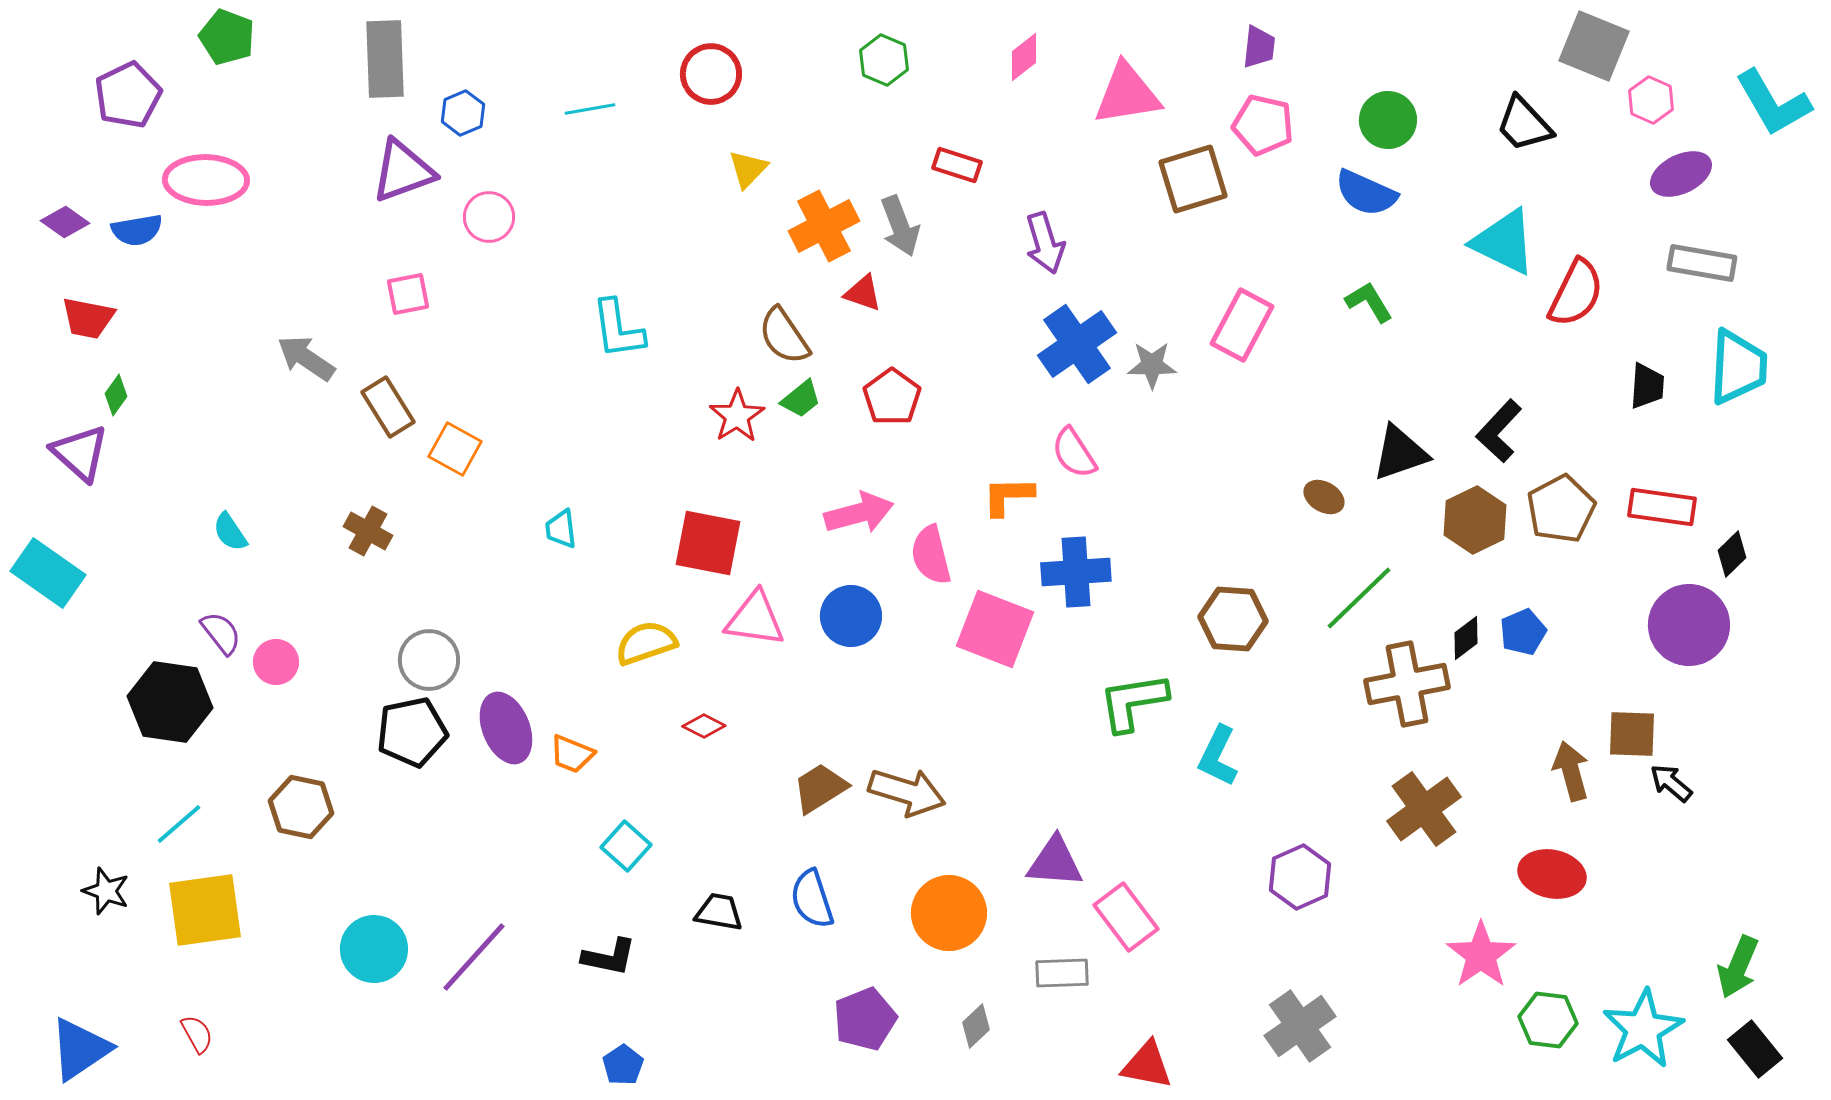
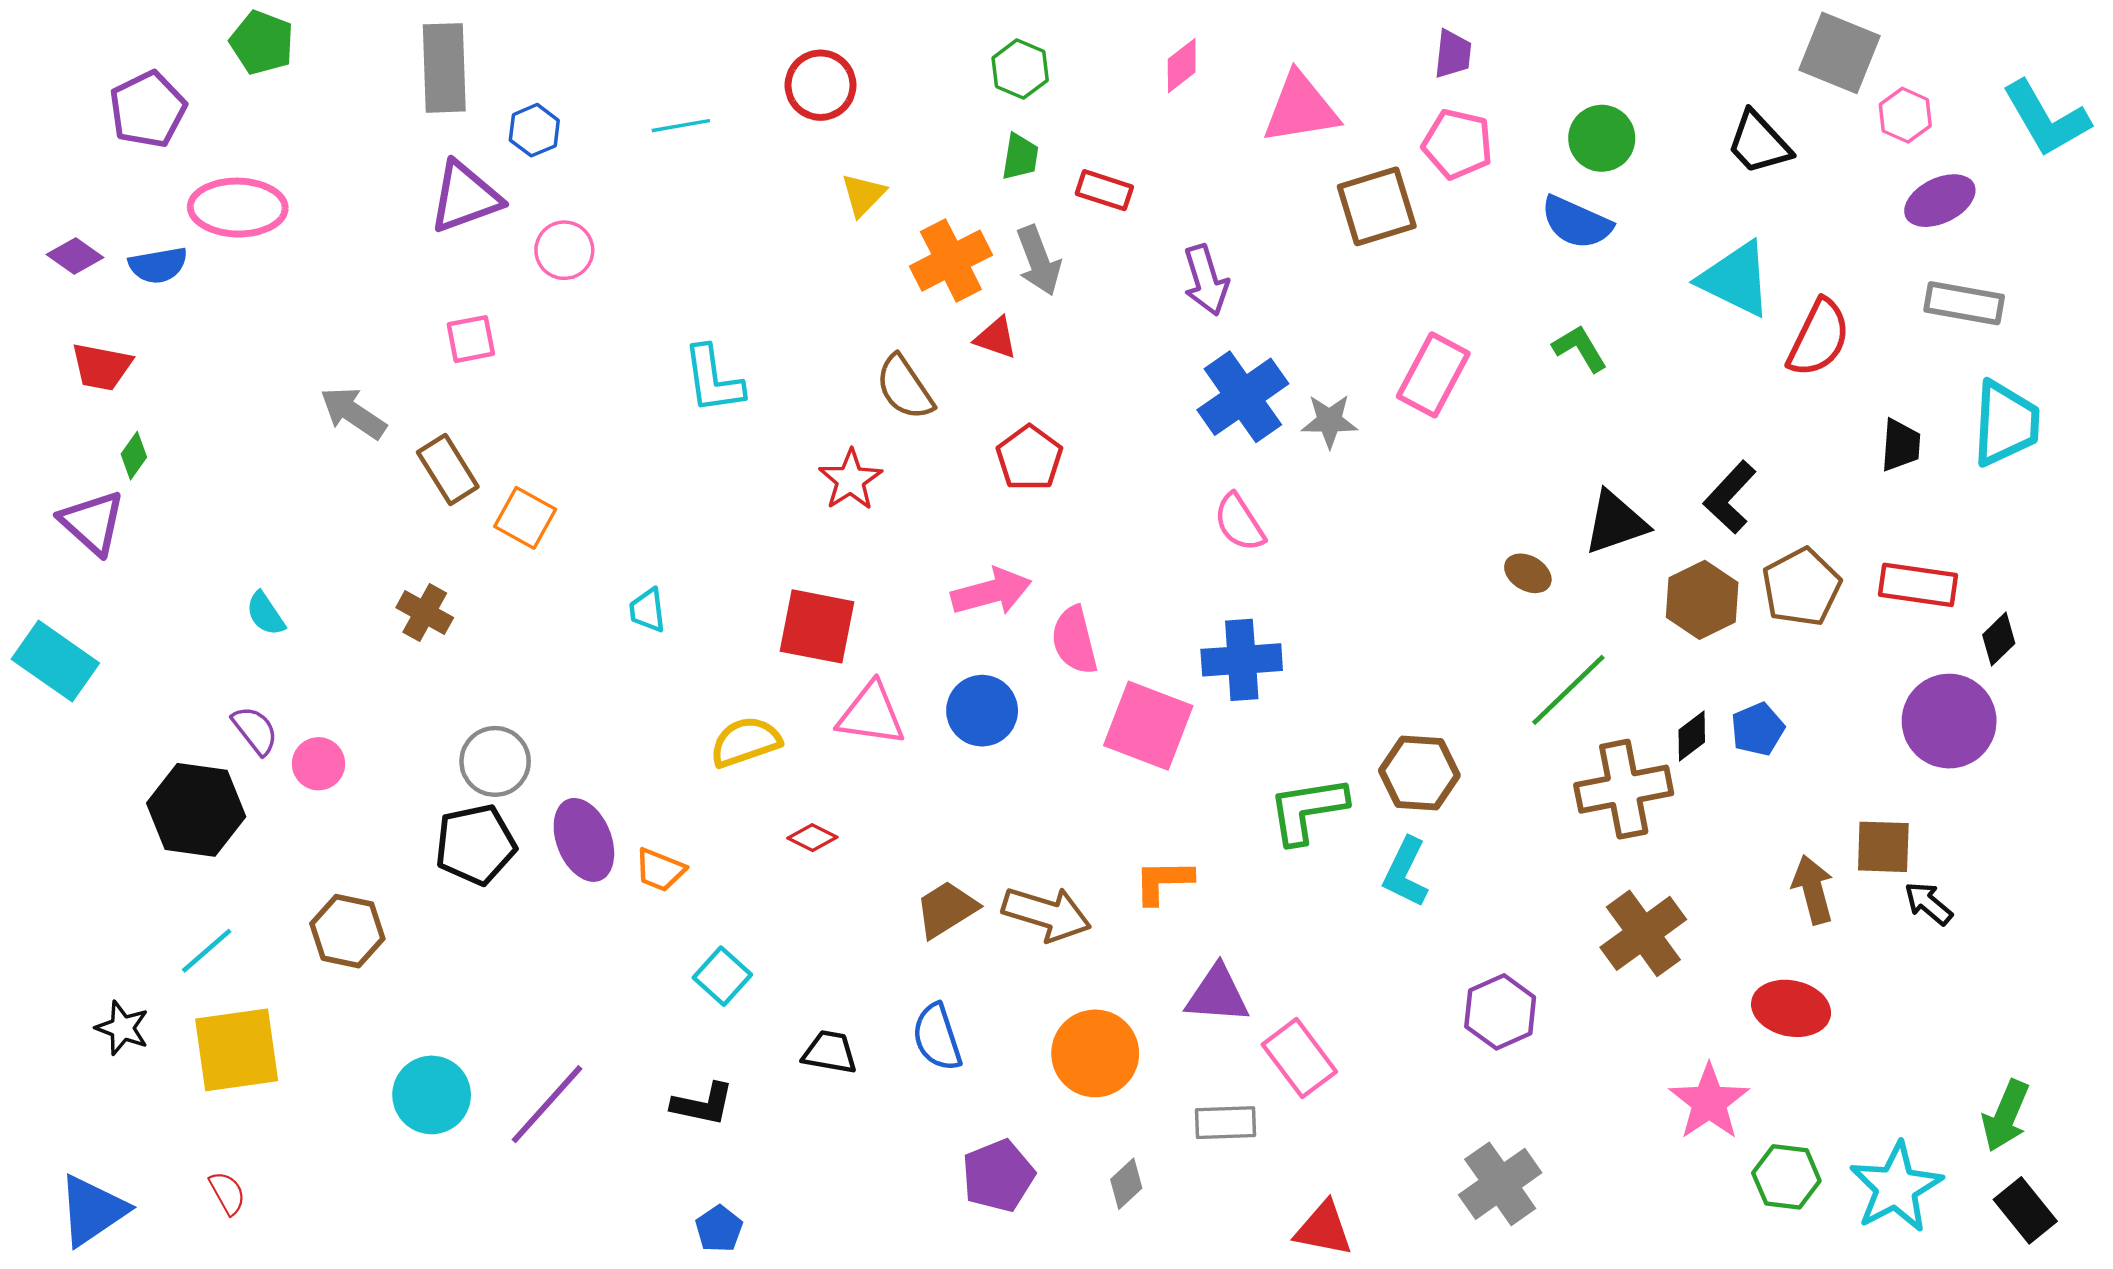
green trapezoid: (801, 399) -> (1020, 157), moved, turned -42
orange L-shape: (1008, 496) -> (1163, 881), moved
brown hexagon: (1233, 619) -> (1419, 773), moved

